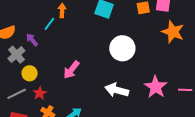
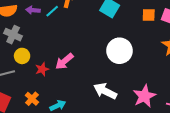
purple arrow: (32, 40) -> (33, 10), moved, turned -56
gray cross: (16, 55) -> (13, 35), turned -36
red star: (40, 93) -> (42, 69), moved

